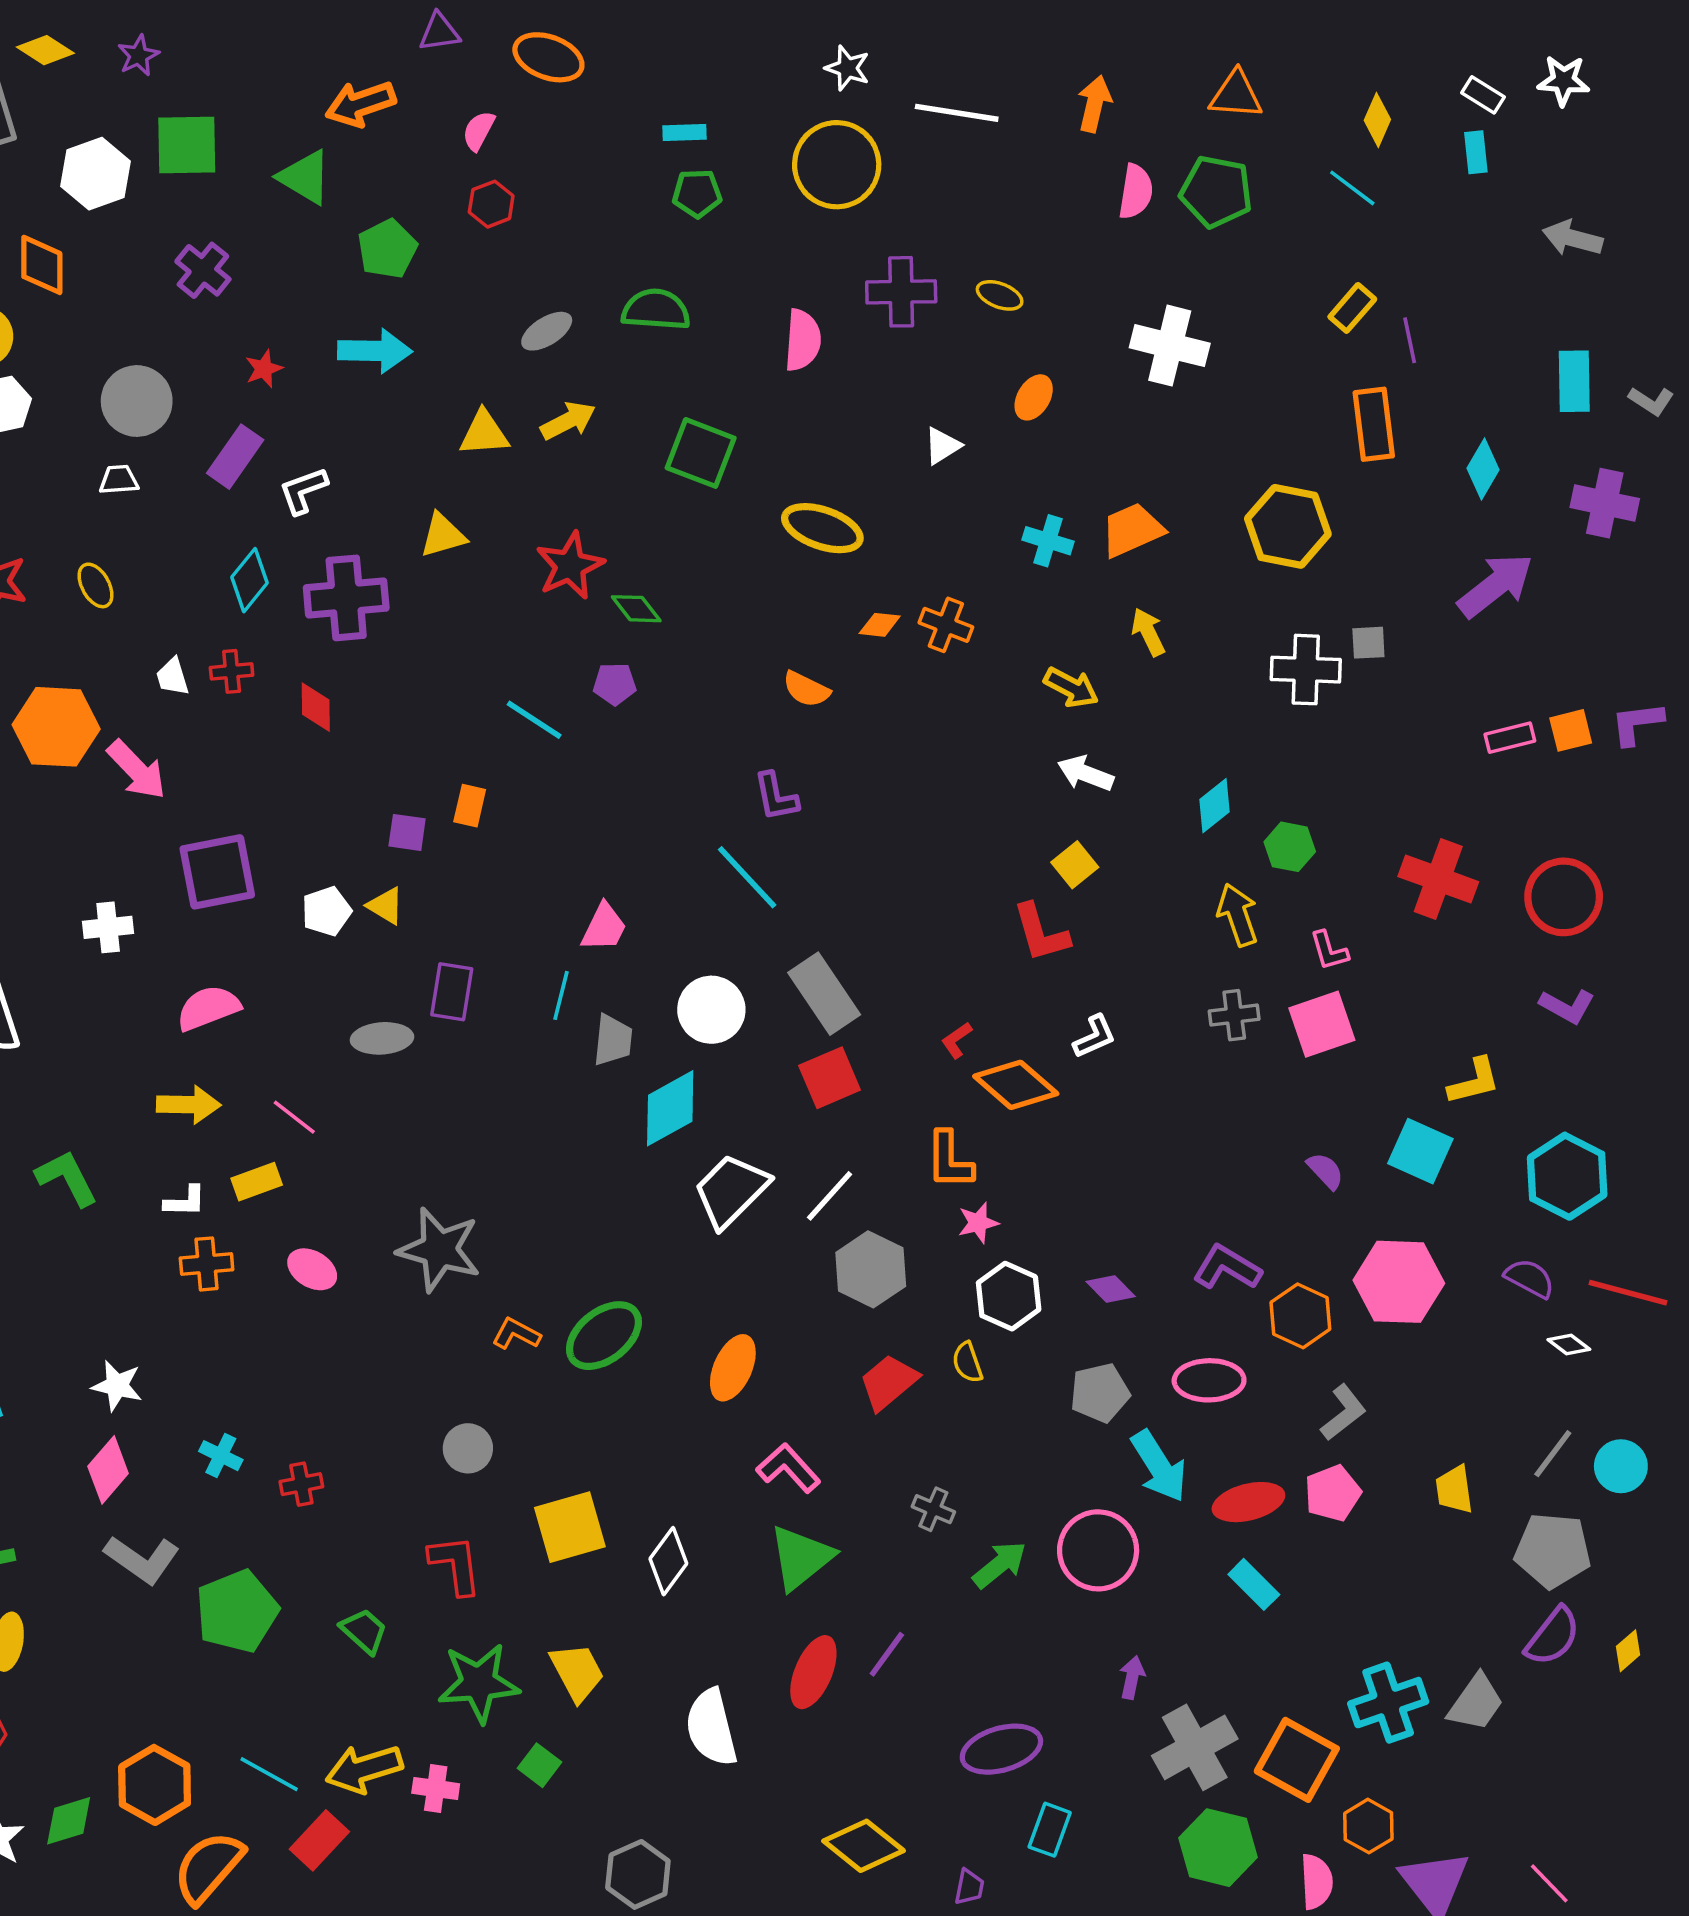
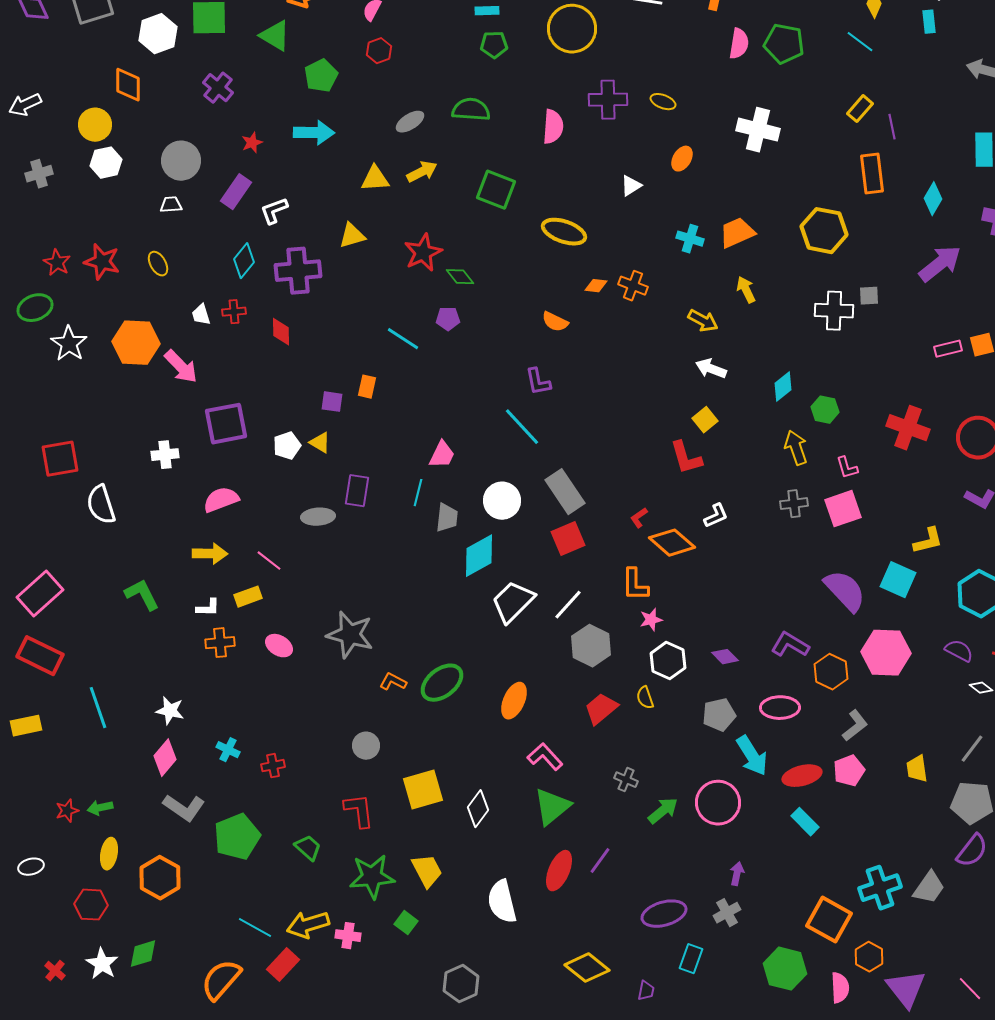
purple semicircle: (1325, 1171) -> (845, 591), size x2.0
gray cross: (1195, 1747) -> (727, 913), moved, size x0.6
orange hexagon: (155, 1785) -> (160, 878), moved

